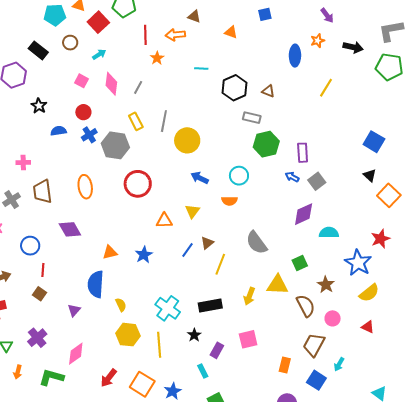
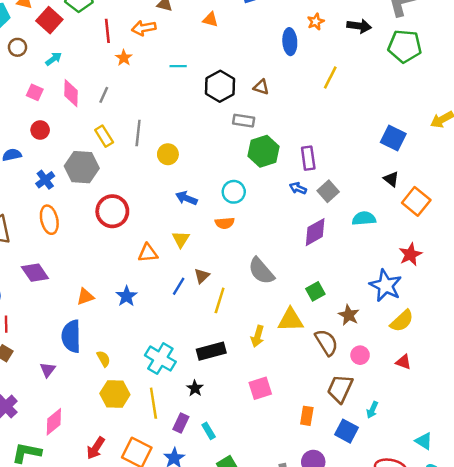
blue cross: (89, 135) -> (45, 180), moved
yellow circle: (187, 140) -> (168, 154), size x0.7
cyan semicircle: (329, 233) -> (364, 218), moved
purple rectangle: (217, 350) -> (181, 423), moved

